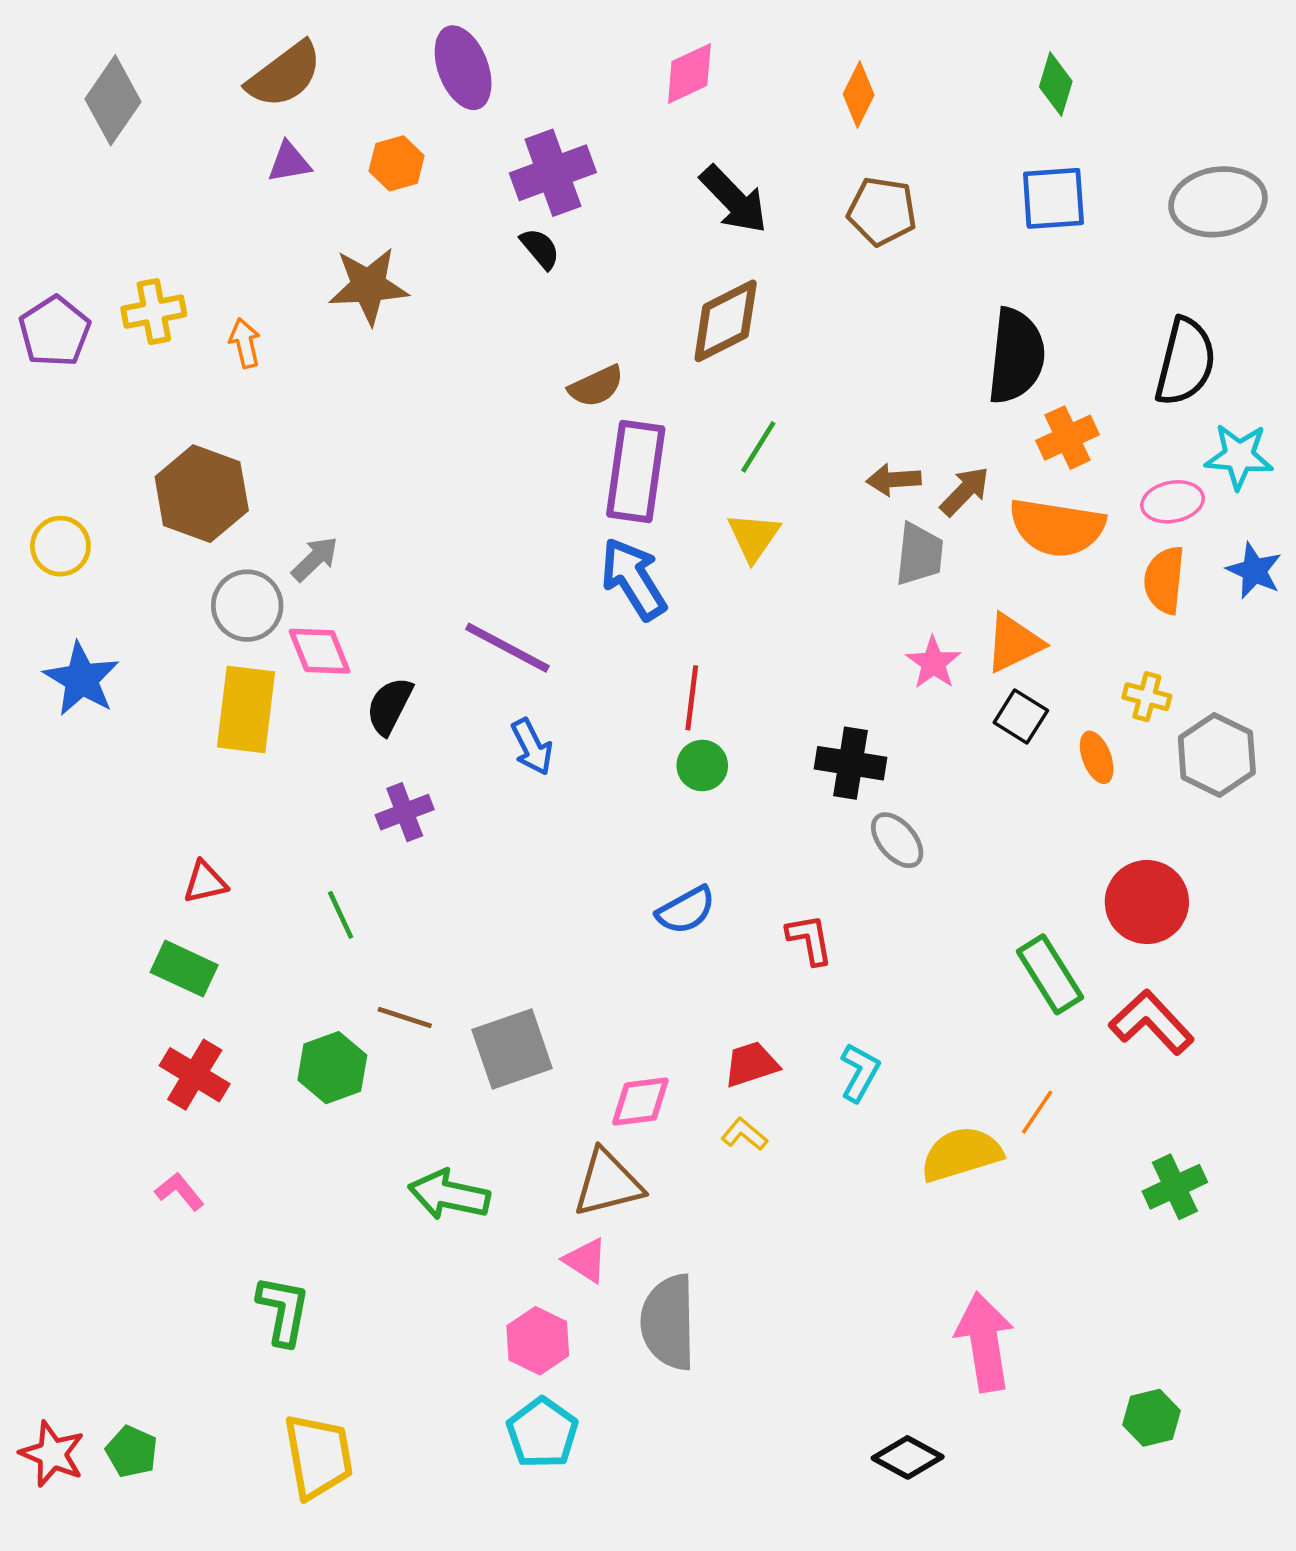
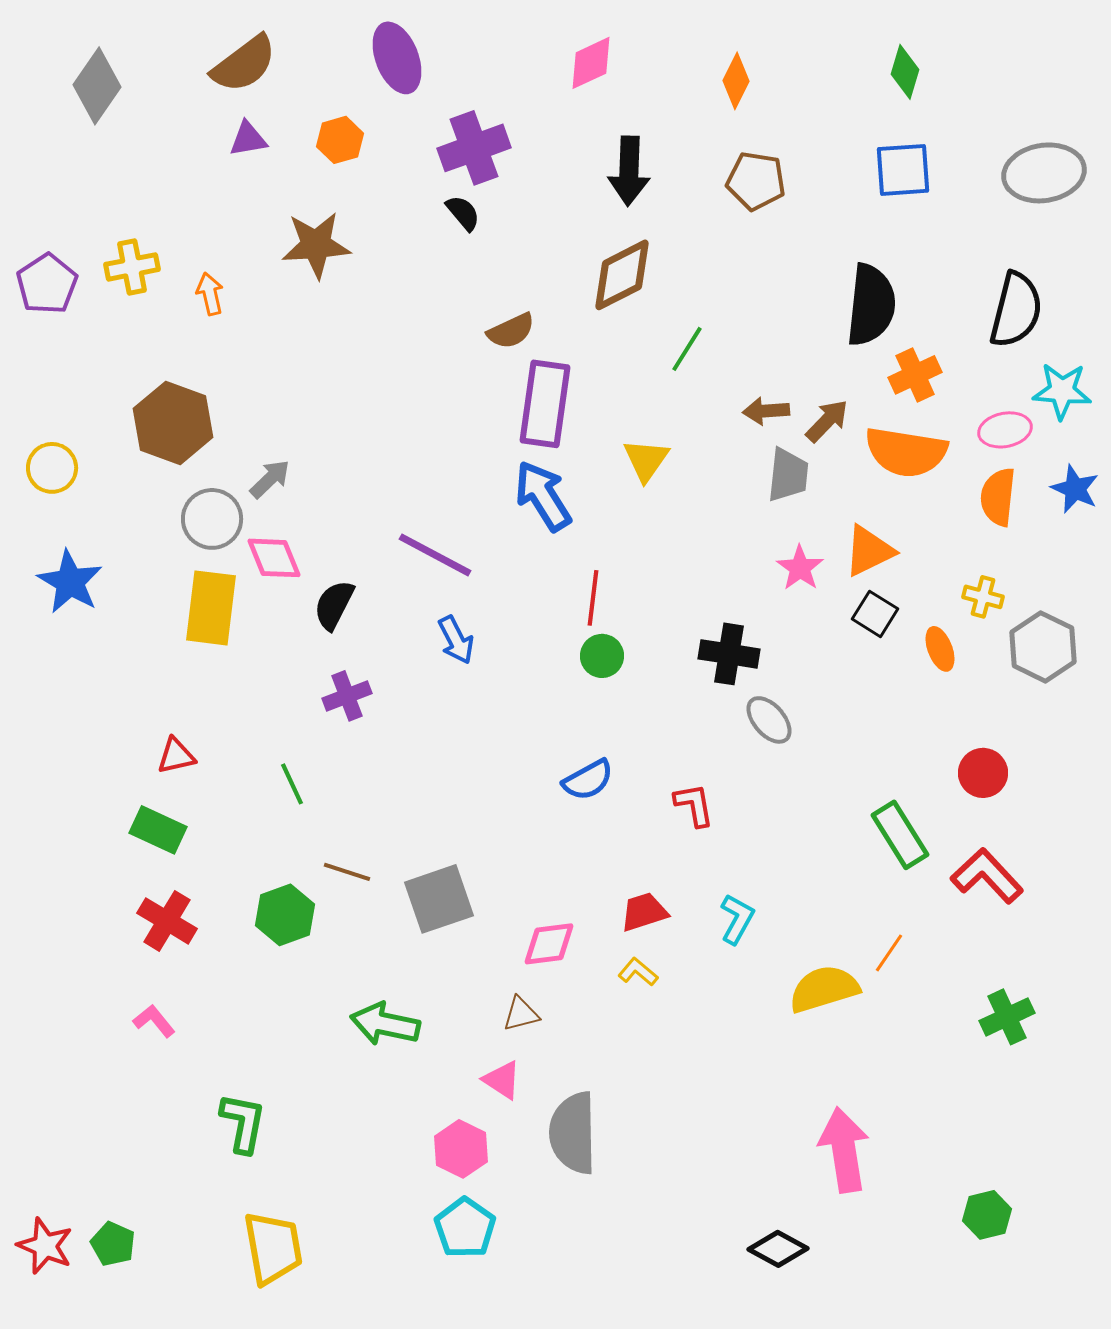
black arrow: (734, 200) -> (629, 171), turned 46
green line: (758, 447) -> (687, 349), moved
red circle: (1147, 902) -> (983, 773), size x0.7
brown triangle: (608, 1183) -> (521, 1014), size x0.6

